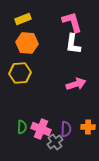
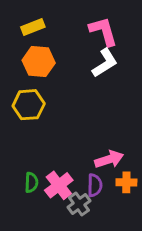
white L-shape: (73, 44) -> (105, 63), turned -130
pink arrow: (76, 84) -> (109, 159), moved
pink cross: (41, 129) -> (59, 185), turned 30

